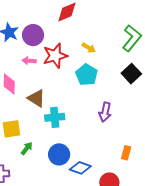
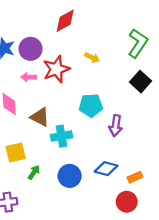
cyan pentagon: (87, 75) -> (91, 105), moved, turned -30
orange rectangle: (126, 153) -> (135, 177), moved, turned 56
blue diamond: (80, 168) -> (106, 169), moved

